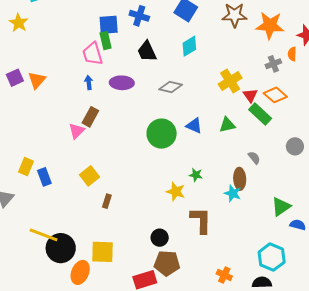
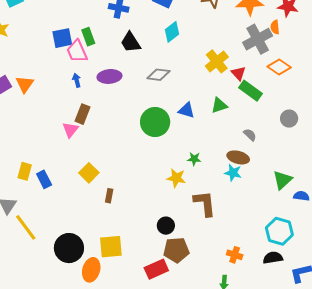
blue square: (109, 25) -> (62, 38), moved
gray cross: (273, 64) -> (258, 39), size x1.8
orange diamond: (275, 95) -> (279, 67), moved
brown ellipse: (240, 179) -> (238, 157), turned -65
yellow line: (44, 235) -> (26, 227), moved, turned 40

